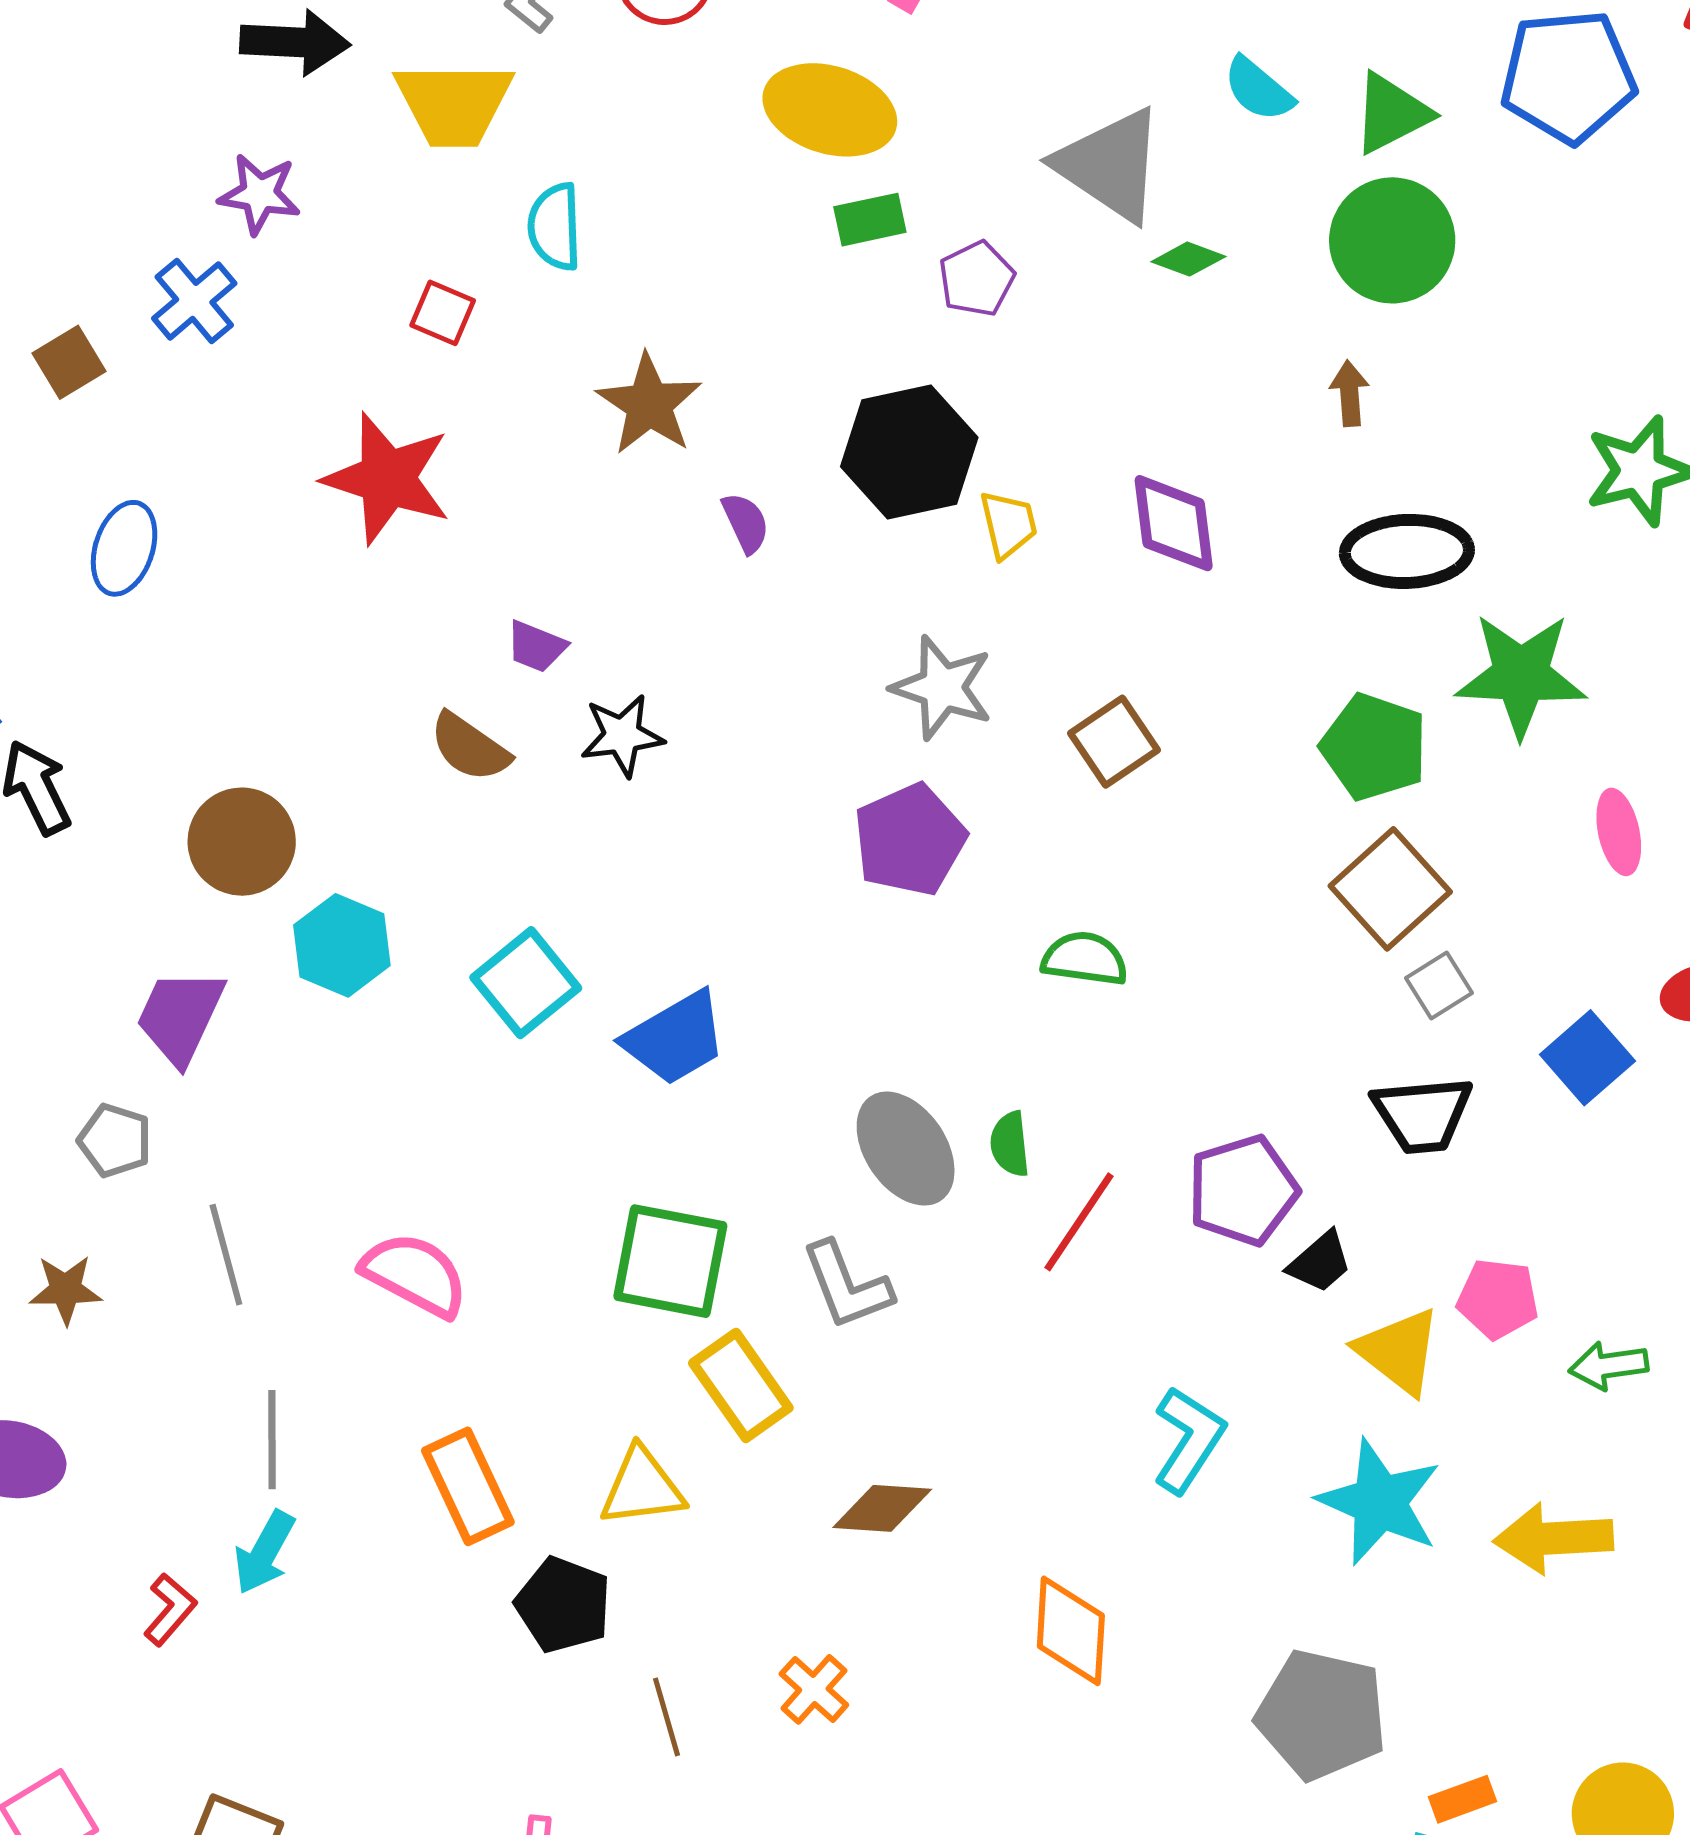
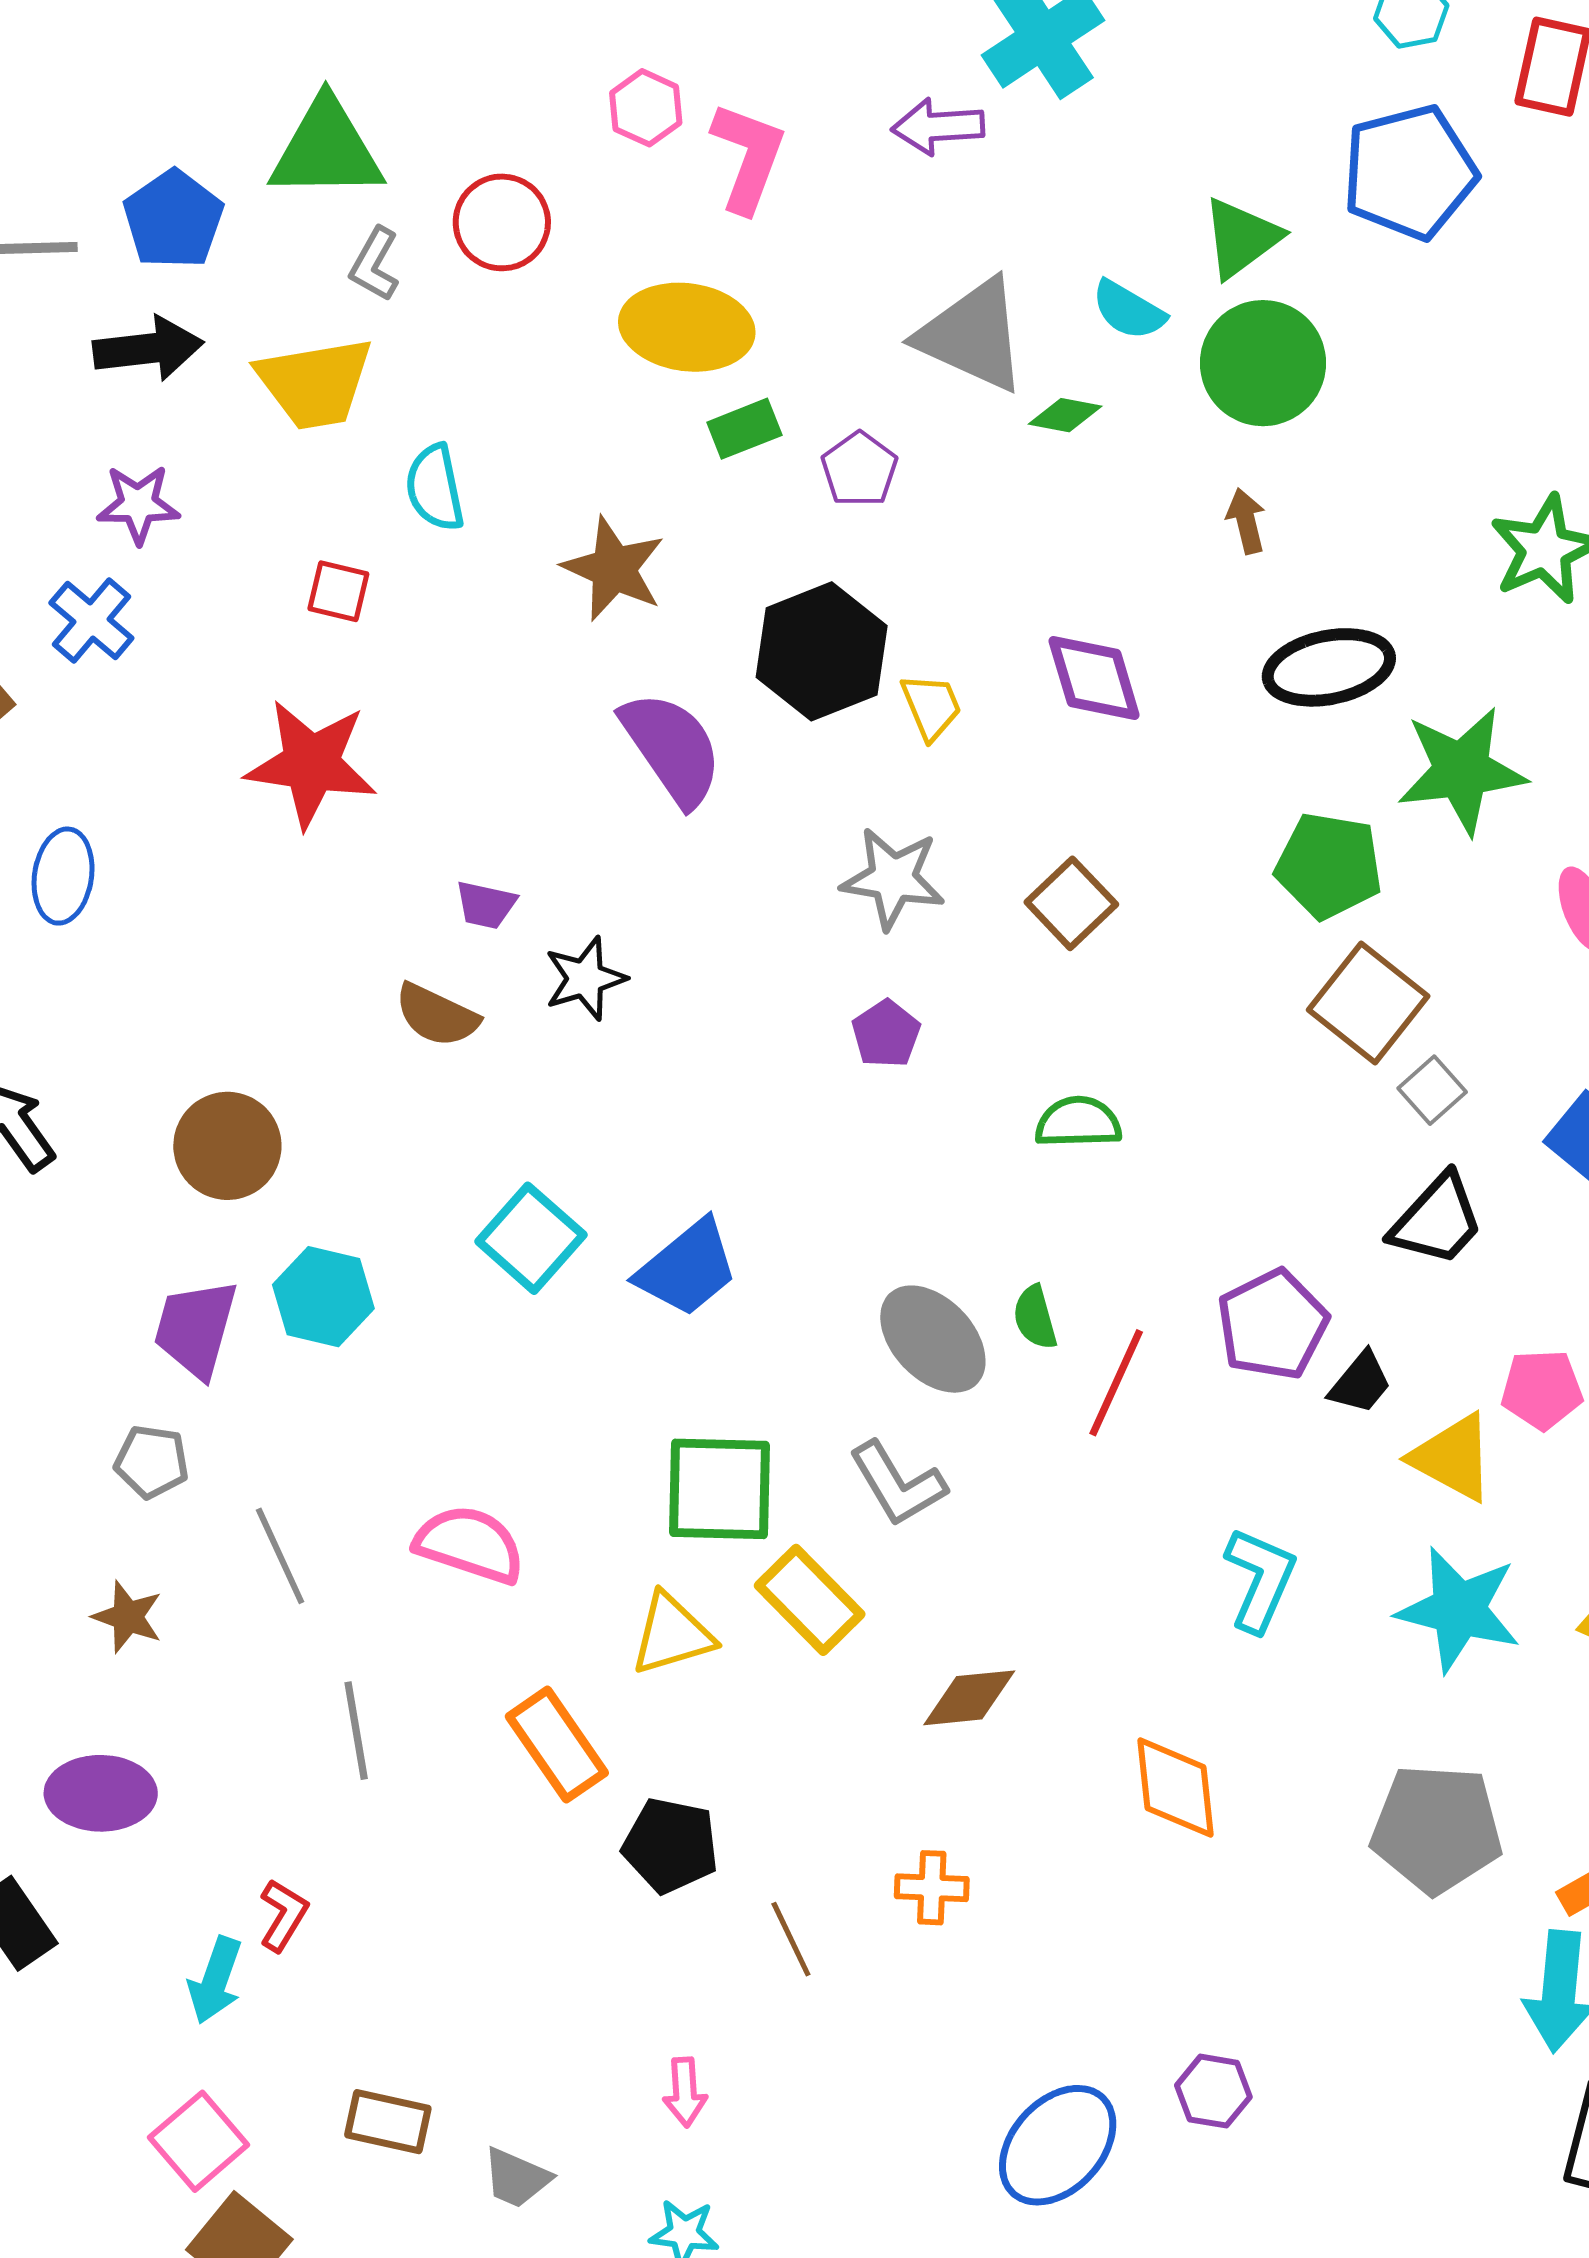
cyan semicircle: (1258, 89) -> (1128, 310), moved
brown star: (649, 404) -> (614, 569), moved
purple semicircle: (746, 523) -> (672, 748), size x2.0
purple pentagon: (910, 840) -> (886, 1034), size x0.6
cyan hexagon: (342, 945) -> (323, 1297), moved
black trapezoid: (1422, 1114) -> (1437, 1220), turned -33
brown star: (66, 1290) -> (128, 1617), turned 30
yellow triangle: (642, 1487) -> (672, 1634), moved
cyan arrow: (264, 1552) -> (215, 1980), moved
orange cross: (814, 1689) -> (932, 1888), turned -30

